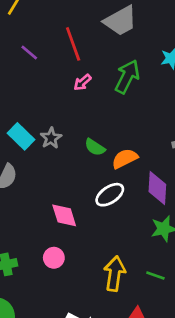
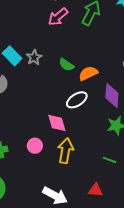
pink arrow: (82, 82) -> (58, 17), size x1.5
pink diamond: (64, 215) -> (57, 123), moved
yellow arrow: (115, 274) -> (65, 151), moved

